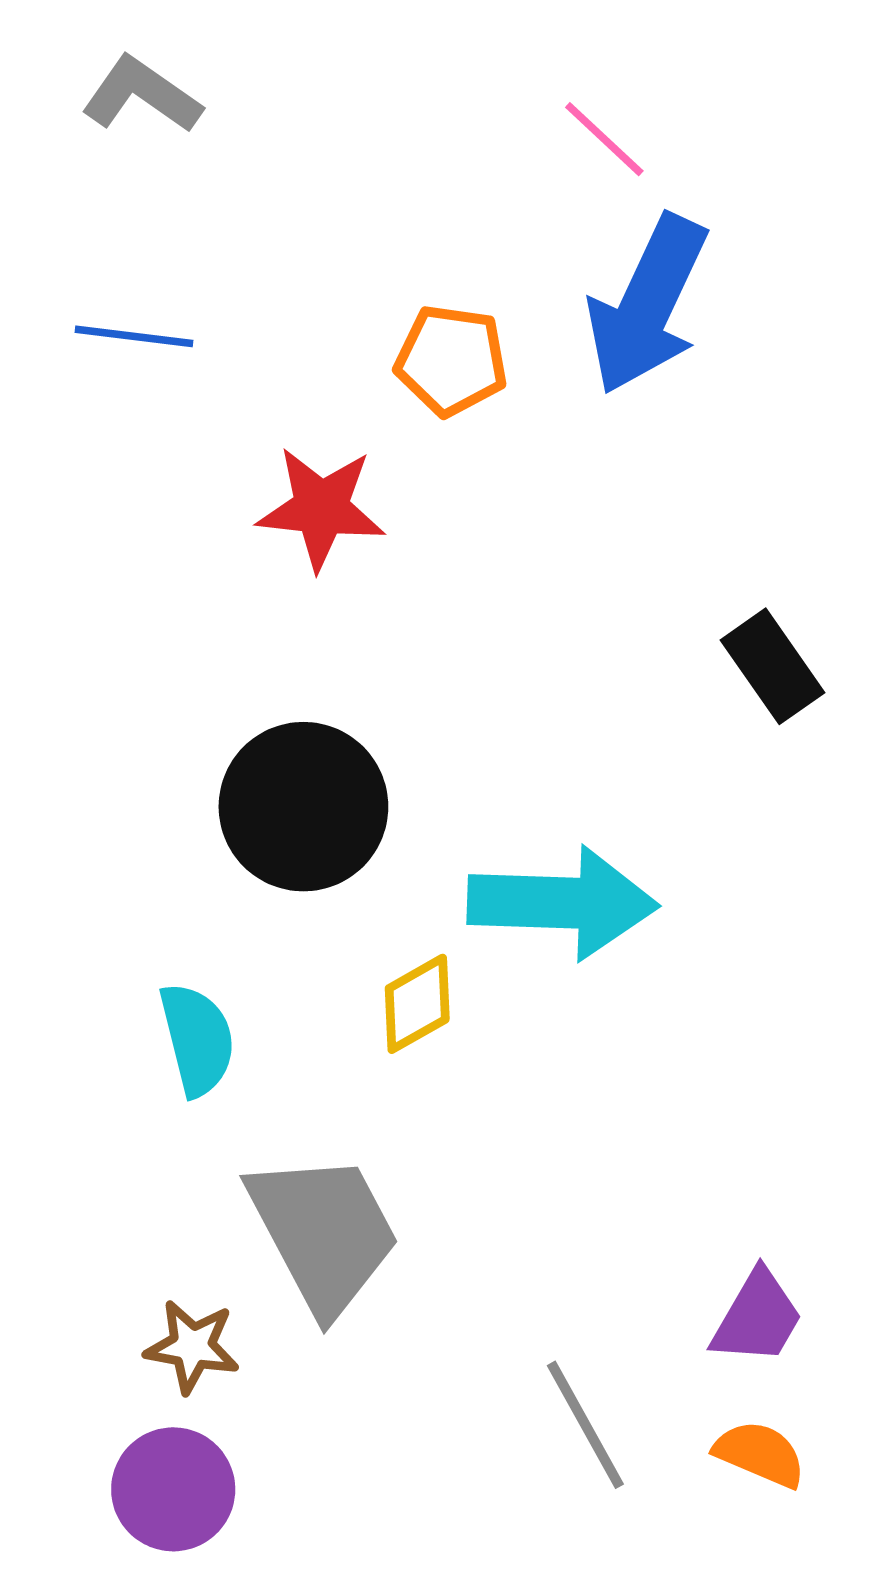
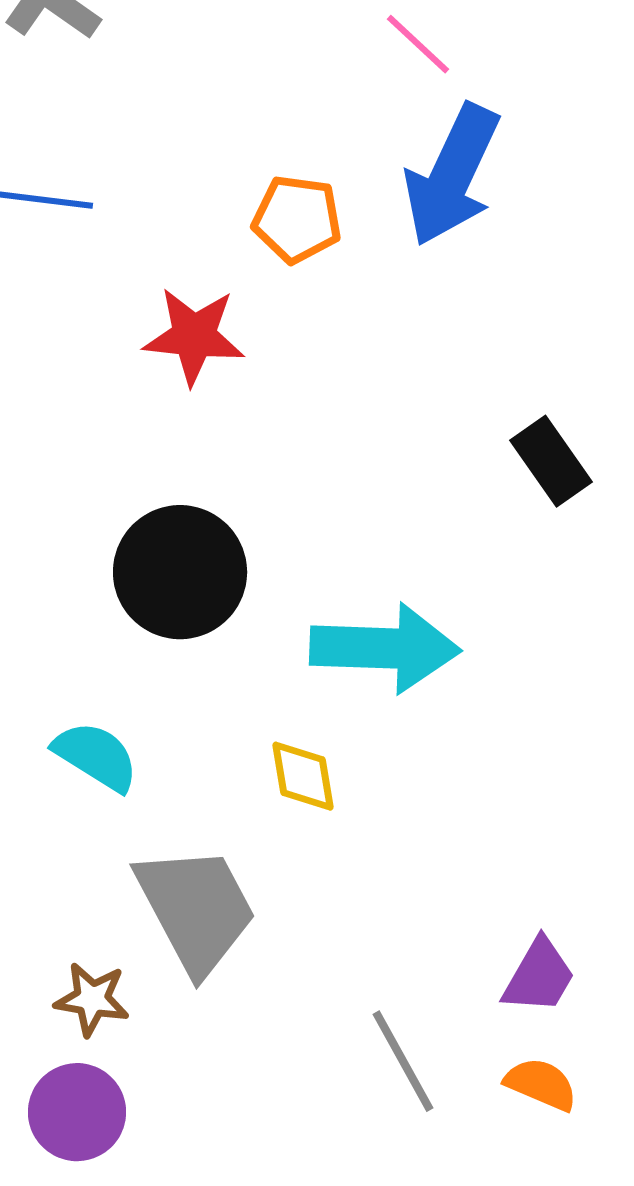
yellow diamond: (417, 1004) -> (303, 776), moved, turned -70
cyan semicircle: (197, 1039) -> (96, 756), turned -44

